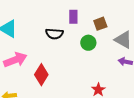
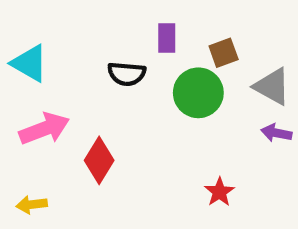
green circle: (88, 43) -> (198, 93), size x1.5

